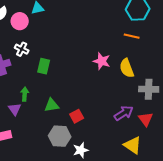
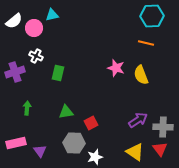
gray cross: (149, 89) -> (163, 127), moved
green arrow: (25, 94) -> (27, 108), moved
purple triangle: (15, 109) -> (40, 151), moved
red triangle: (146, 119) -> (160, 149), moved
yellow triangle: (133, 145) -> (135, 152), moved

